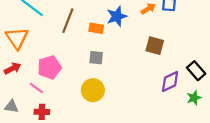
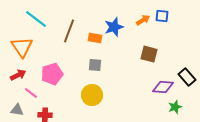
purple diamond: (170, 81) -> (163, 87), turned 30
pink line: (36, 88) -> (31, 93), moved
green star: (194, 98) -> (175, 107), moved

